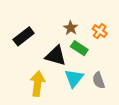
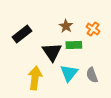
green rectangle: (79, 48) -> (74, 45), turned -35
black triangle: (56, 56) -> (52, 52), turned 40

